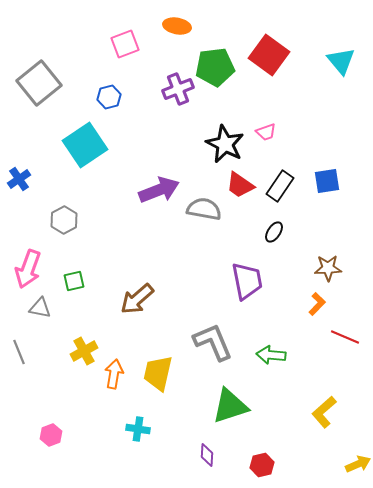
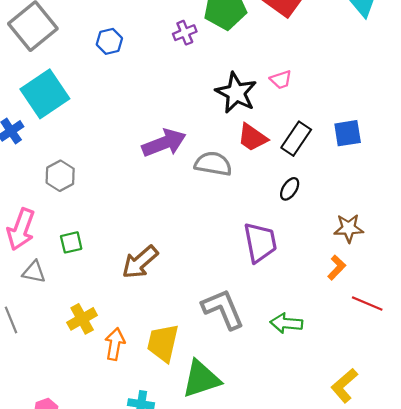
purple cross: (178, 89) -> (185, 33), size x0.7
cyan square: (85, 145) -> (45, 94), moved
green triangle: (230, 406) -> (201, 379), moved

